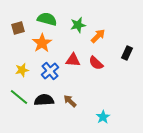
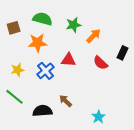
orange star: (42, 43) -> (38, 43), turned 30
red semicircle: (96, 63) -> (101, 63), moved
black semicircle: (44, 100) -> (43, 111), moved

